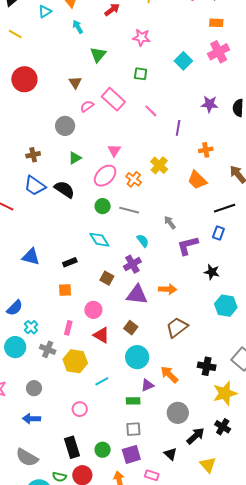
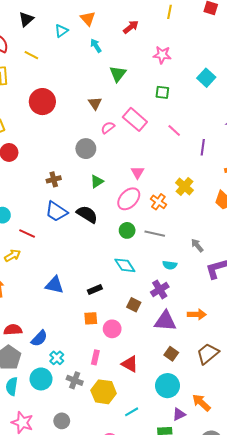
cyan semicircle: (143, 241) -> (170, 265), turned 136
pink circle: (93, 310) -> (112, 329), moved
brown square: (131, 328) -> (171, 354), moved

